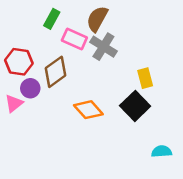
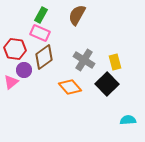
pink rectangle: (74, 39) -> (40, 33), moved
gray cross: (103, 47) -> (84, 60), moved

